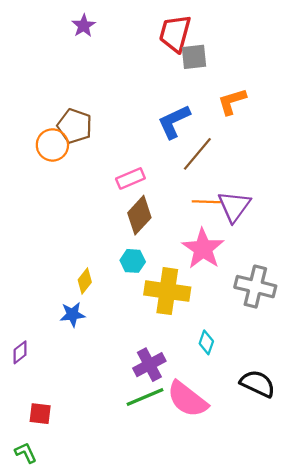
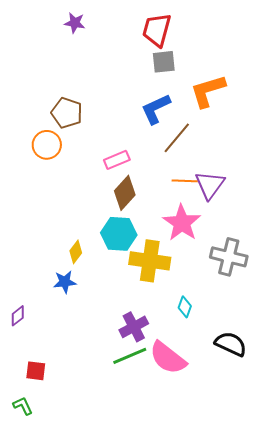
purple star: (84, 26) -> (75, 23), turned -30
gray square: (194, 57) -> (164, 62), moved
orange L-shape: (232, 101) -> (208, 91), size x1.4
orange circle: (52, 145) -> (47, 145), moved
cyan hexagon: (133, 261) -> (119, 234), size x1.6

